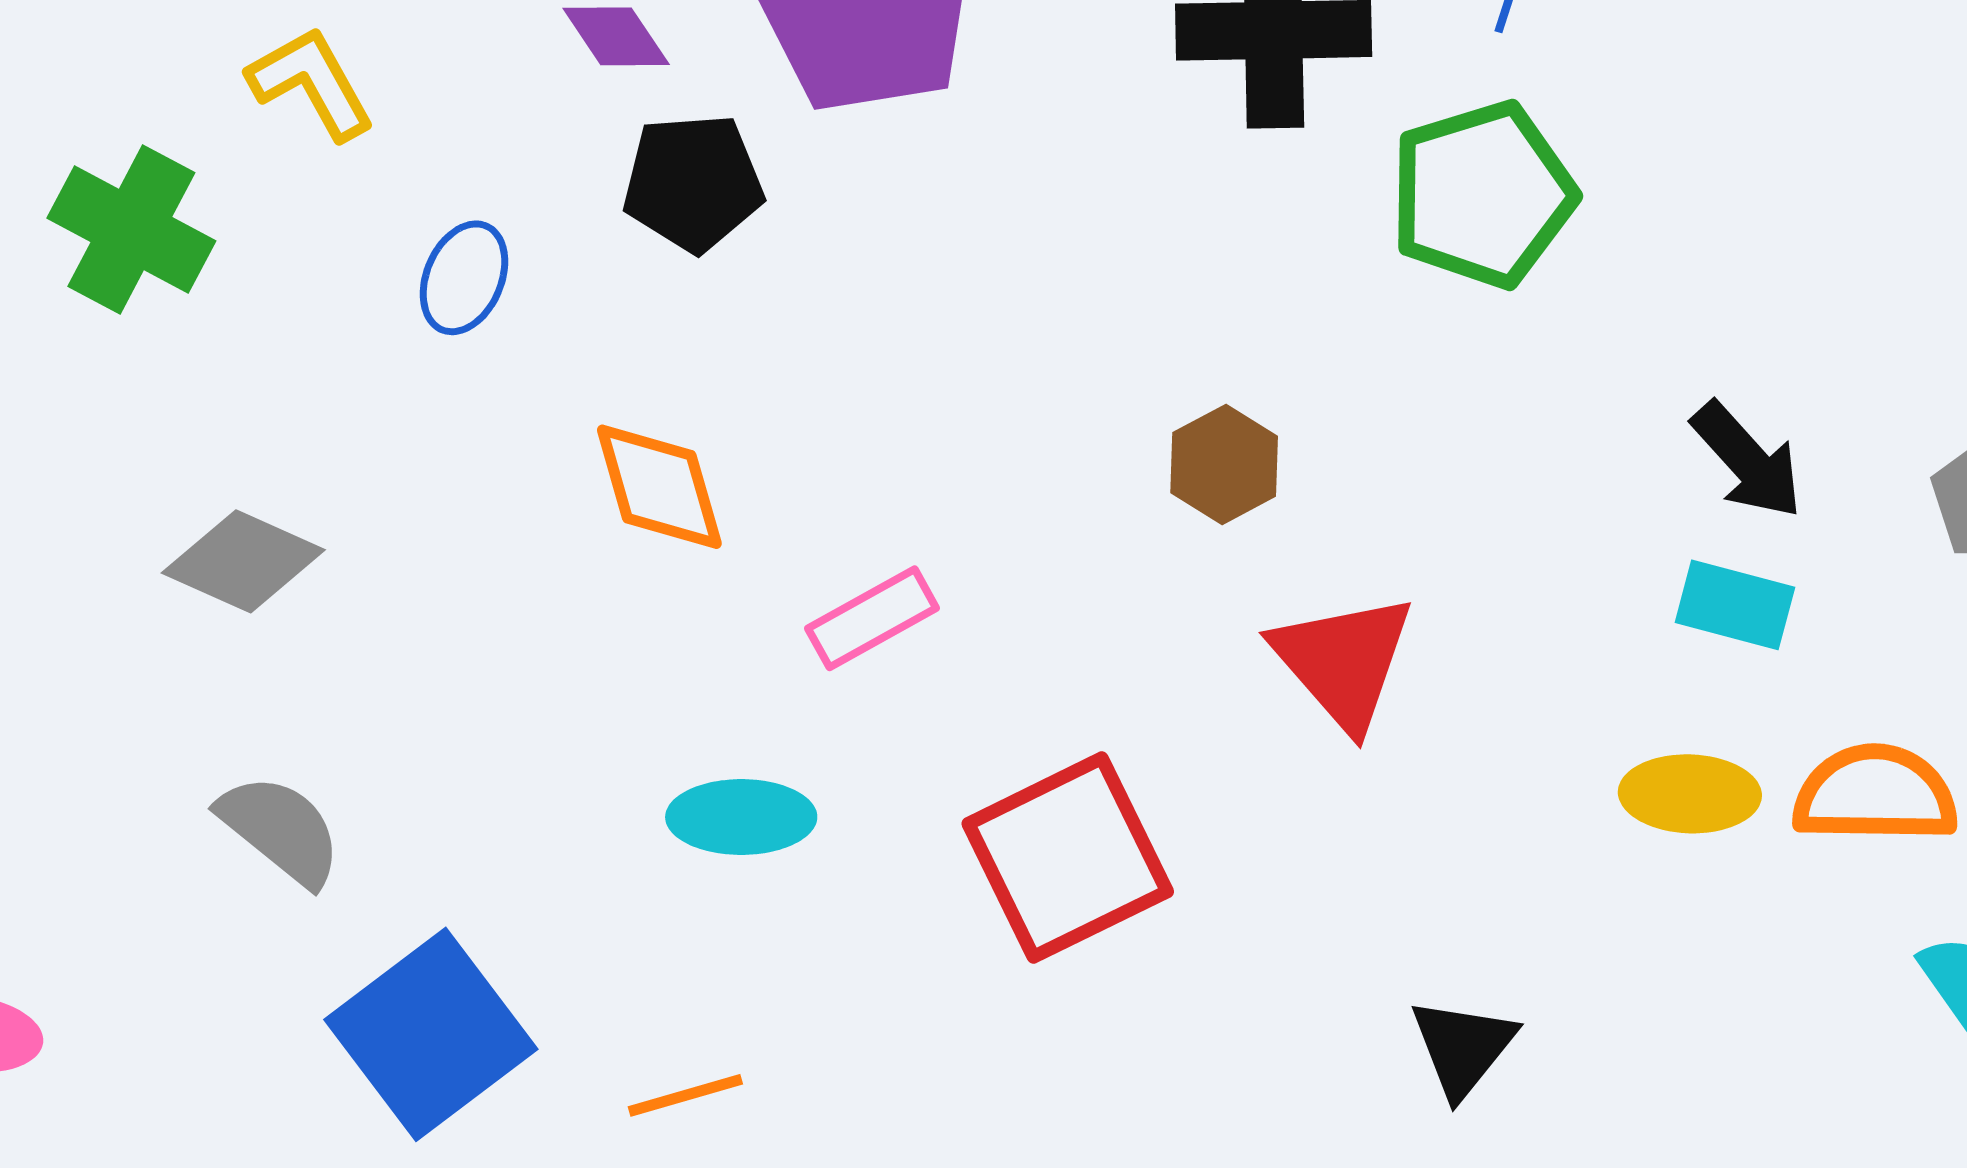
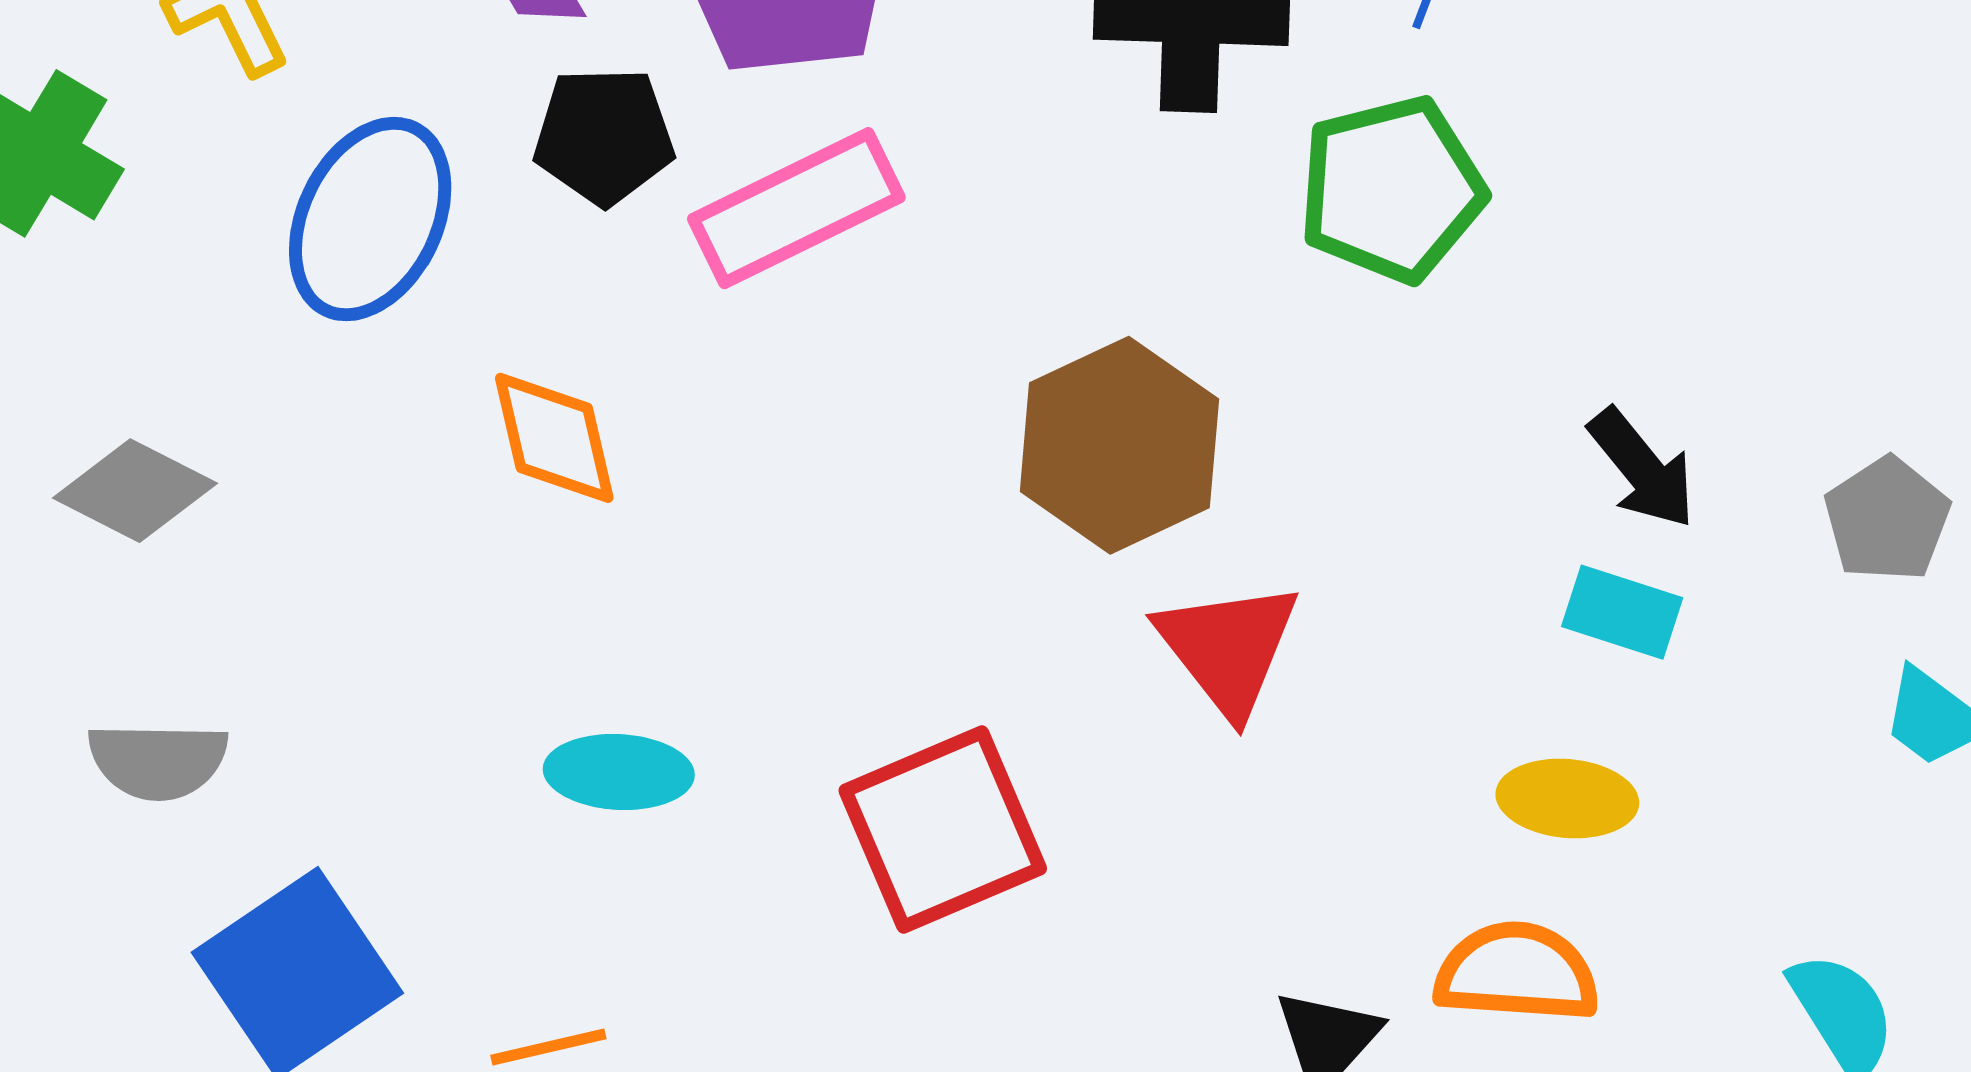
blue ellipse: (464, 278) -> (370, 219), size x1.8
brown hexagon: (1224, 464) -> (1119, 445), size x1.8
pink rectangle: (872, 618) -> (796, 208), moved, size x1.6
orange semicircle: (1875, 794) -> (1517, 972), moved
gray semicircle: (280, 830) -> (158, 761), turned 139

